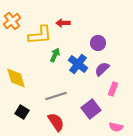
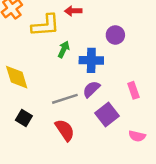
blue cross: (78, 64) -> (91, 60), turned -36
purple semicircle: (102, 69) -> (91, 89), moved
pink rectangle: (113, 89) -> (133, 90), turned -40

